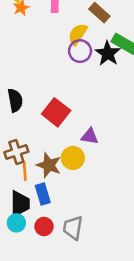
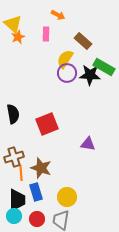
black star: (108, 53) -> (90, 75), turned -30
red square: (56, 112) -> (47, 124), turned 30
purple triangle: (90, 136) -> (88, 144), moved
yellow circle: (73, 158) -> (67, 197), moved

